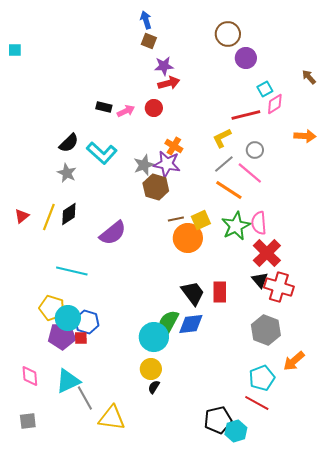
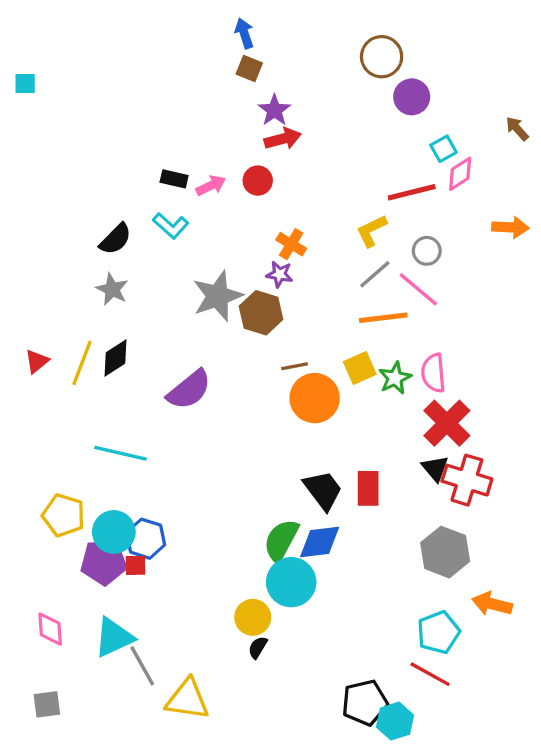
purple star: (164, 66) -> (274, 110), turned -30
cyan L-shape: (102, 153) -> (171, 226), moved, size x0.7
purple star: (167, 164) -> (279, 274), size x0.6
gray star: (144, 165) -> (218, 296), moved, size x1.4
orange line: (229, 190) -> (383, 318), turned -40
yellow square: (201, 220) -> (360, 368), moved
green star: (236, 226) -> (395, 378), size x0.7
yellow pentagon: (52, 308) -> (64, 515), moved
cyan circle: (154, 337) -> (291, 582), moved
orange arrow: (294, 361) -> (492, 604), turned 55

